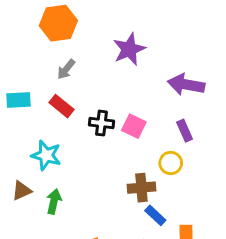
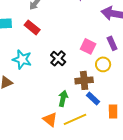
black cross: (101, 123) -> (58, 58), moved, turned 35
pink square: (134, 126) -> (88, 46), moved
green arrow: (54, 201) -> (63, 98), moved

